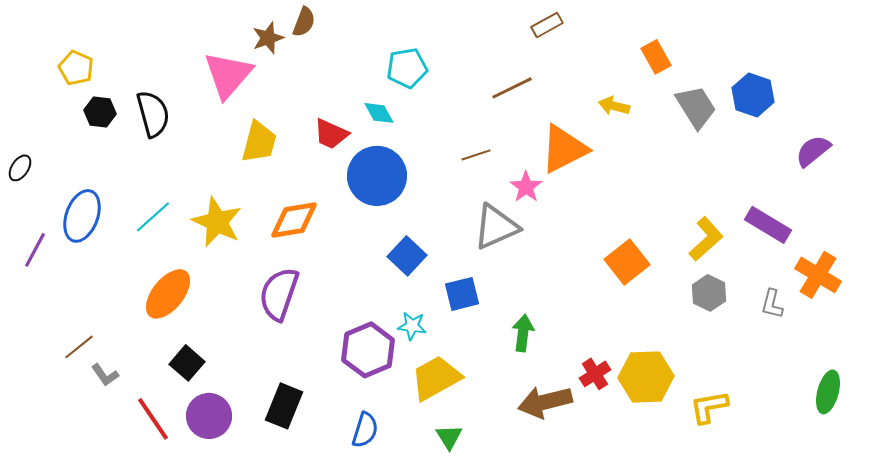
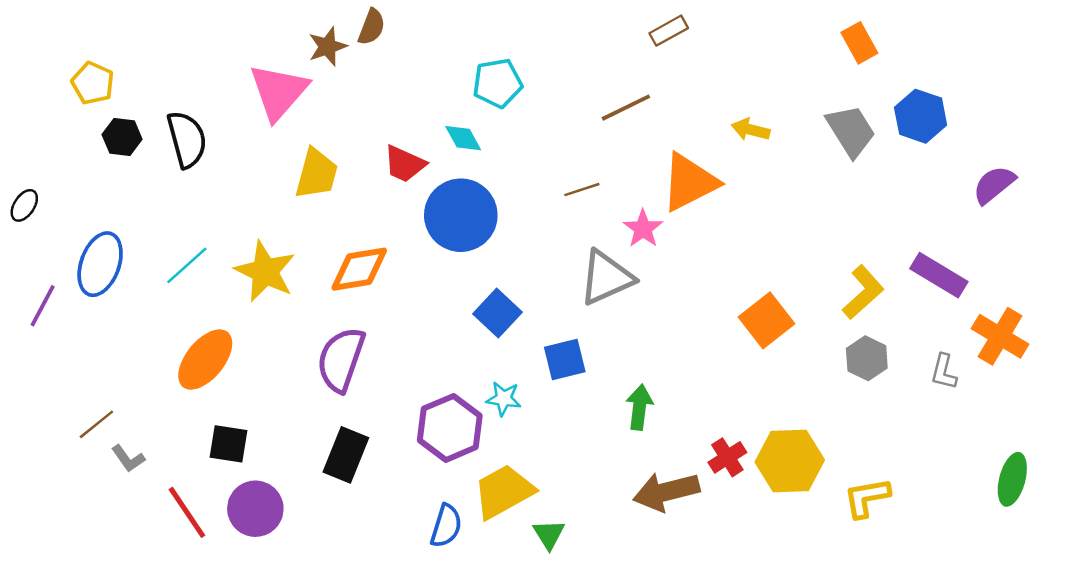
orange rectangle: (656, 57) -> (859, 43), moved
black square: (187, 363) -> (228, 444), turned -32
yellow trapezoid: (436, 378) -> (504, 492), moved
black rectangle: (284, 406) -> (346, 455), moved

